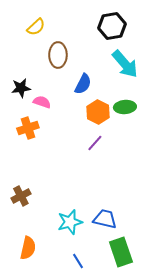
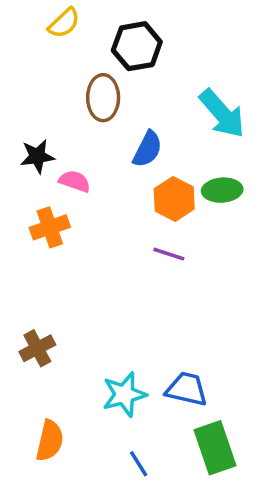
black hexagon: (112, 26) -> (137, 46), moved
yellow semicircle: (36, 27) -> (64, 23), moved
purple line: (95, 143) -> (169, 254), turned 66

